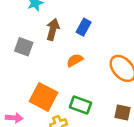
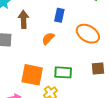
blue rectangle: (84, 27) -> (59, 15), moved

